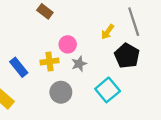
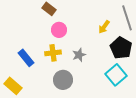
pink circle: (68, 44) -> (59, 30), moved
cyan square: (108, 90) -> (116, 75), moved

